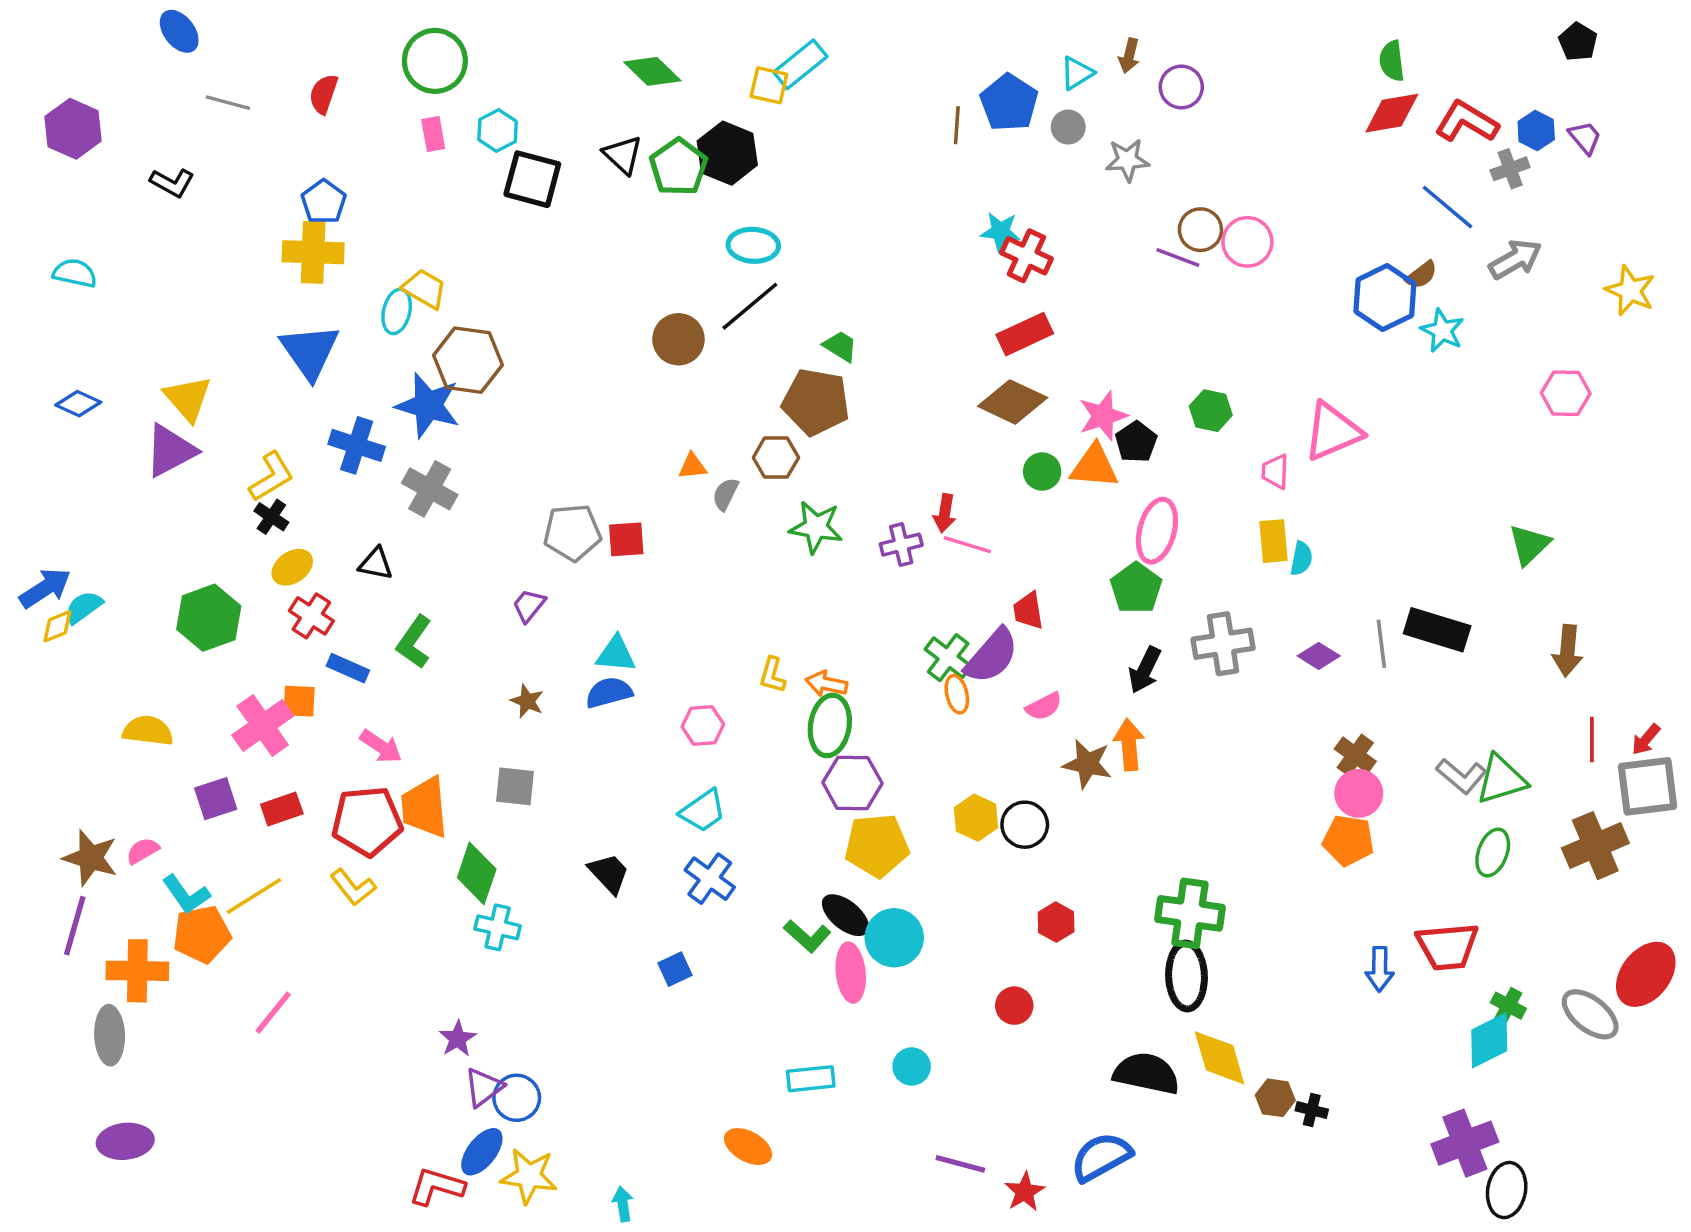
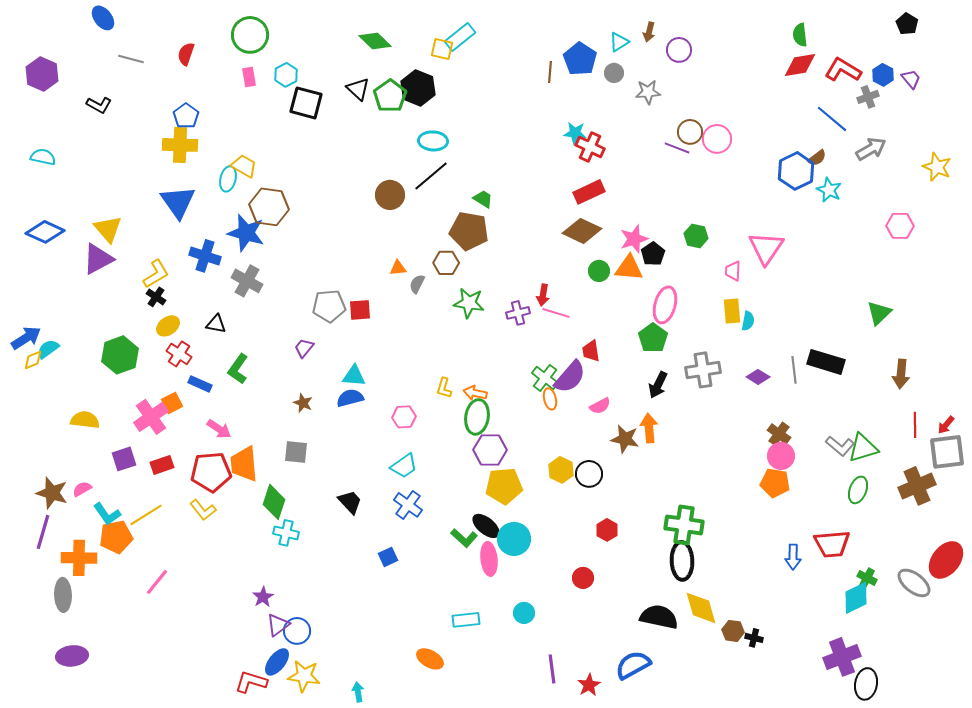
blue diamond: (78, 404) -> (45, 232), size x1.5
pink triangle: (1333, 431) -> (766, 248), turned -33
orange square: (299, 701) -> (172, 403), turned -30
purple line: (960, 1164) -> (552, 669), turned 68

